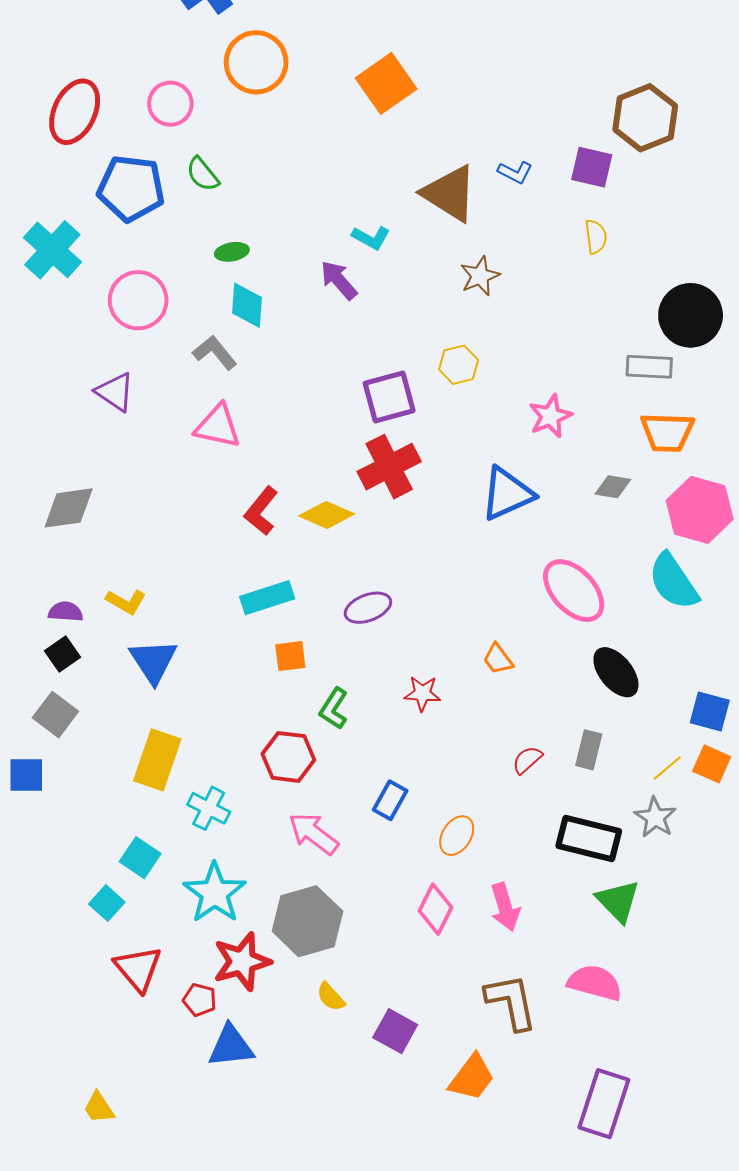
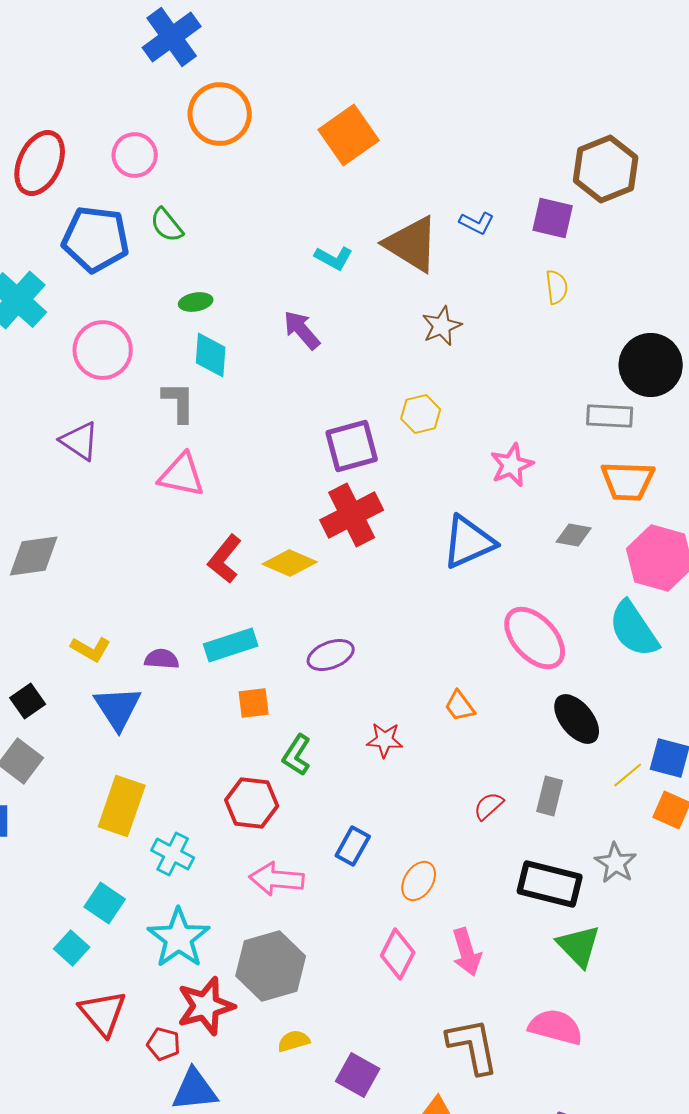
cyan L-shape: (371, 238) -> (334, 258), moved
gray L-shape: (215, 353) -> (179, 402), turned 39
purple semicircle: (66, 612) -> (162, 659), moved
yellow line: (667, 768) -> (628, 775), moved
pink arrow: (314, 834) -> (277, 879), turned -32
yellow semicircle: (331, 997) -> (294, 1041), turned 116

